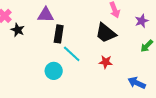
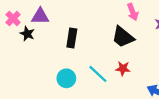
purple triangle: (46, 15) -> (40, 16), moved
cyan line: (72, 54) -> (98, 74), moved

